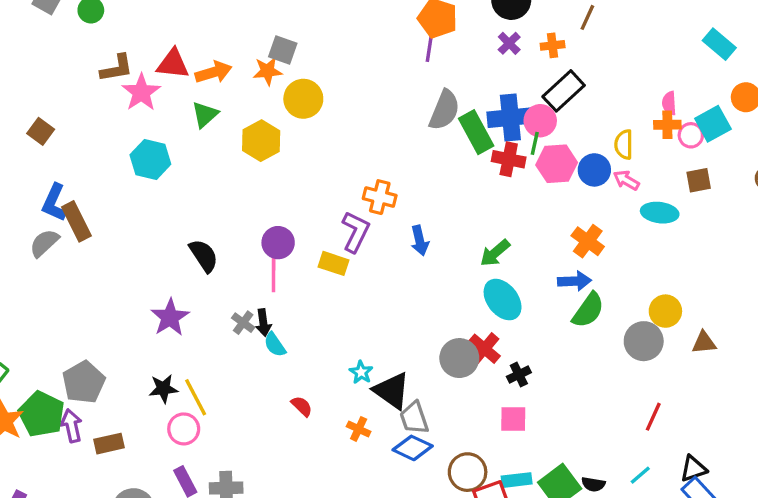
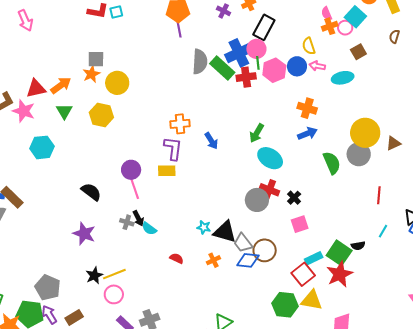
green semicircle: (588, 310) -> (332, 163), moved, turned -40
yellow circle: (665, 311) -> (365, 133), size x1.5
yellow line: (196, 397) -> (114, 274), turned -65
orange cross: (359, 429) -> (213, 260), turned -32
brown circle: (468, 472) -> (265, 250), moved

